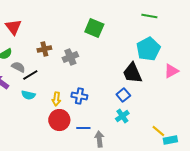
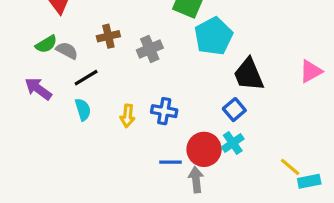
cyan pentagon: (148, 49) -> (214, 36), moved
gray semicircle: (18, 67) -> (67, 51), moved
cyan semicircle: (28, 95) -> (83, 110), turned -120
red circle: (59, 120) -> (204, 149), moved

